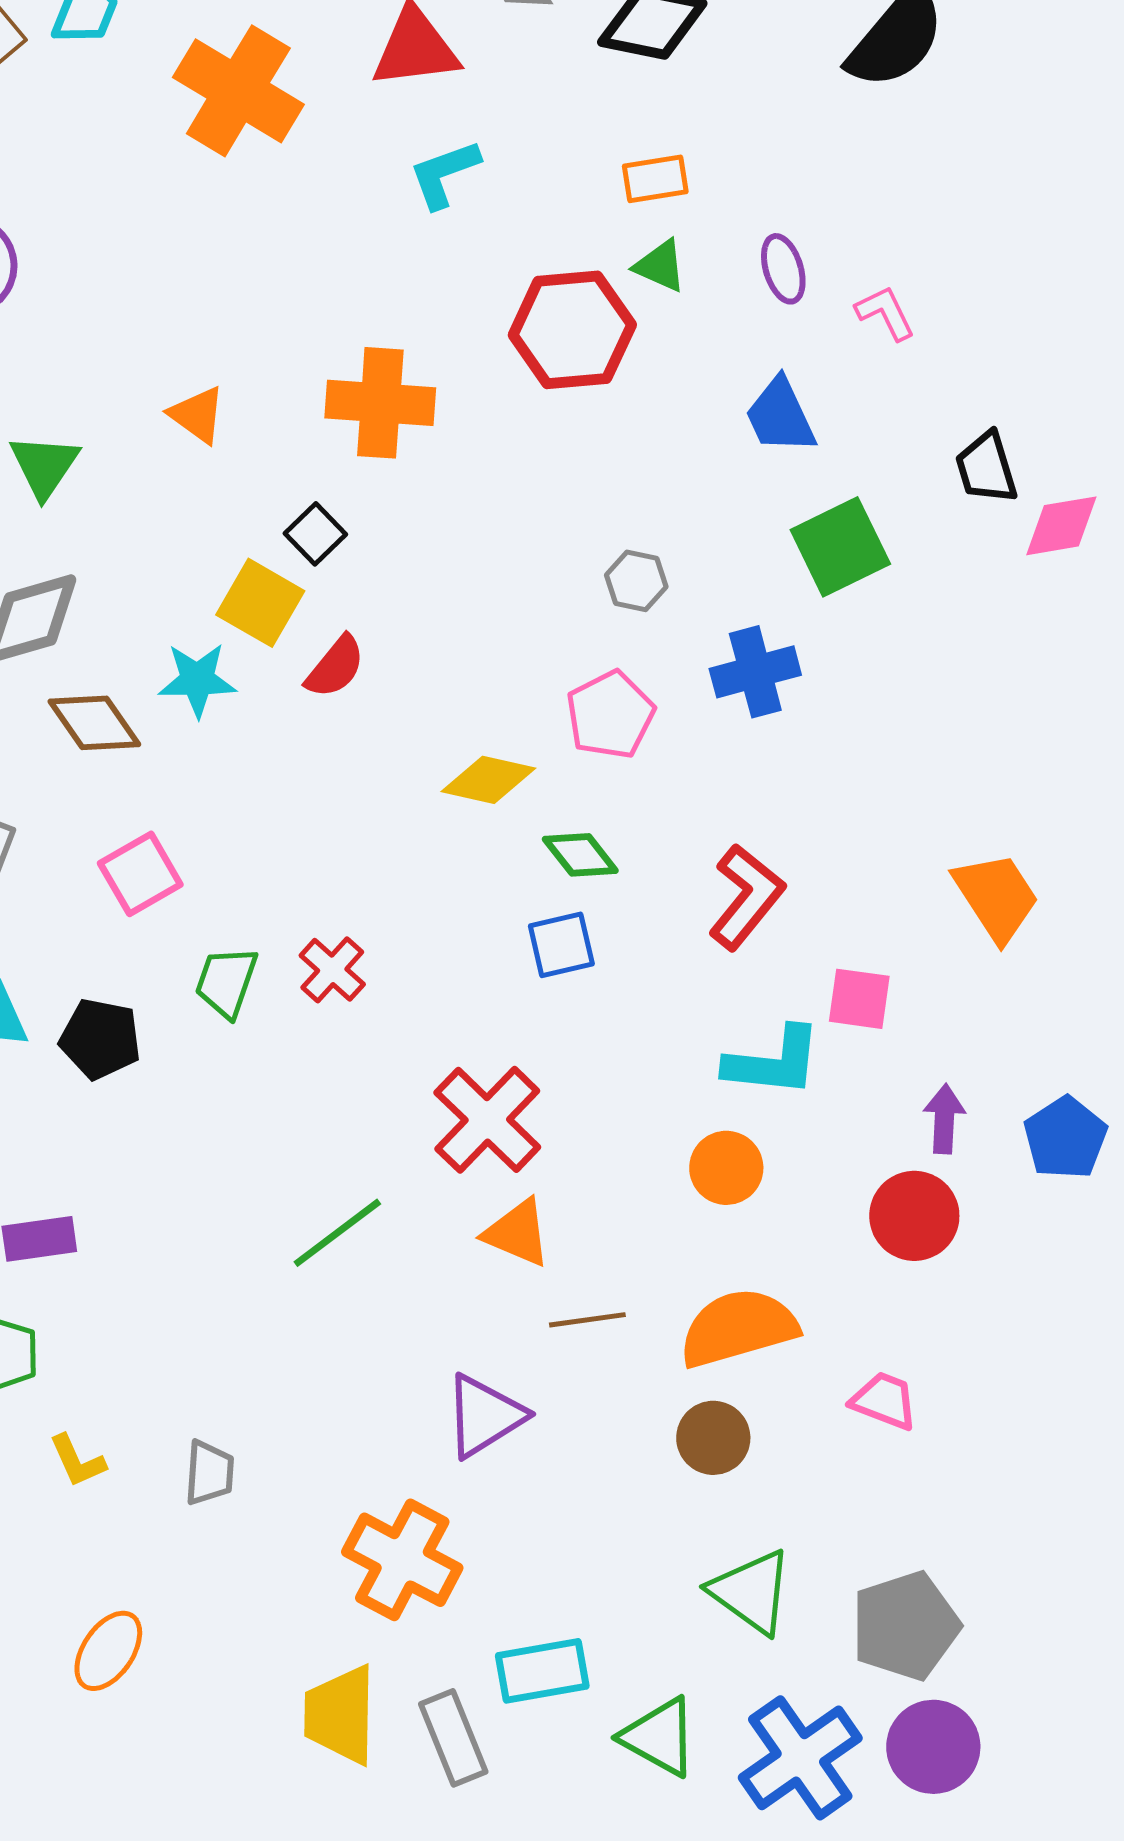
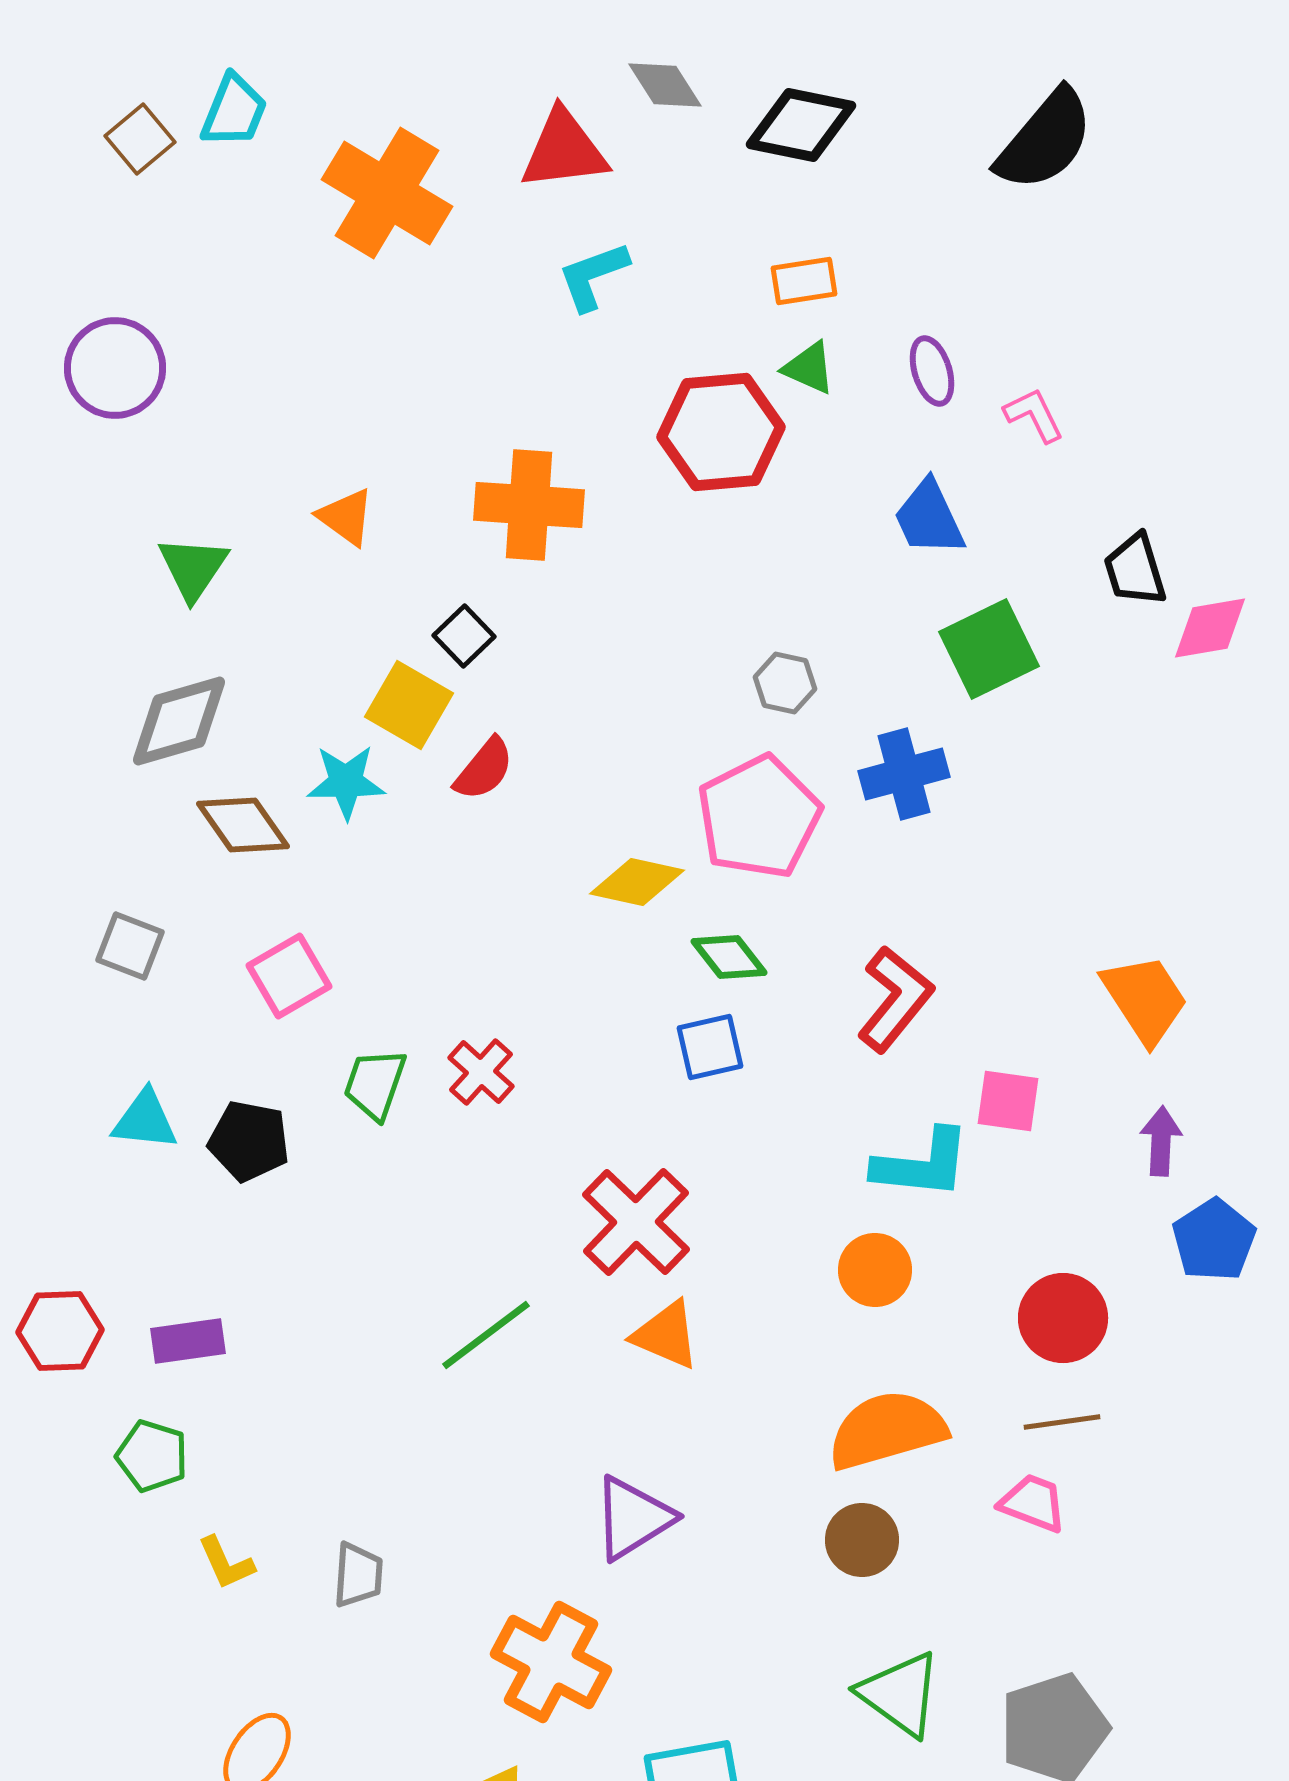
pink pentagon: (610, 715) -> (759, 817), size x1.4
purple arrow: (944, 1119) -> (1161, 1141), moved
brown line: (587, 1320) -> (1062, 1422), moved

